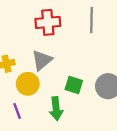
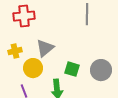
red cross: (48, 22) -> (24, 16), moved

